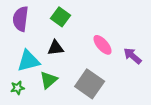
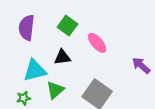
pink ellipse: (103, 45) -> (97, 43), moved

